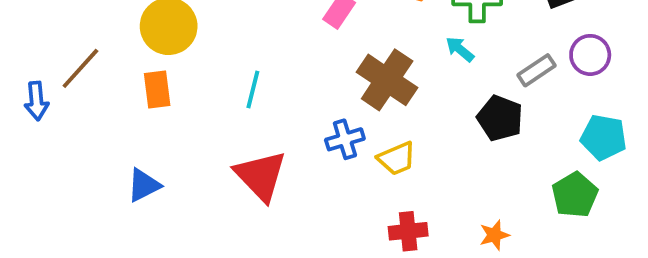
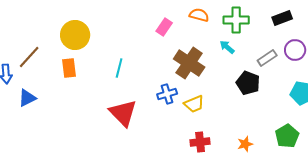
blue triangle: (144, 185) -> (27, 98), moved
green pentagon: (575, 195) -> (287, 136), moved

